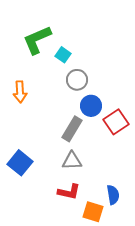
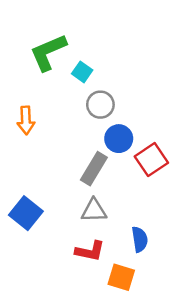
blue semicircle: (113, 195) -> (140, 239), moved

